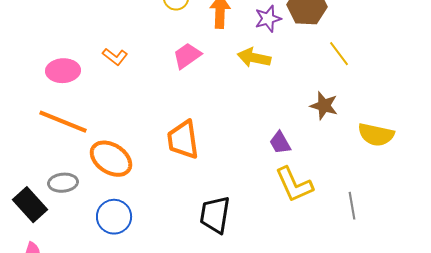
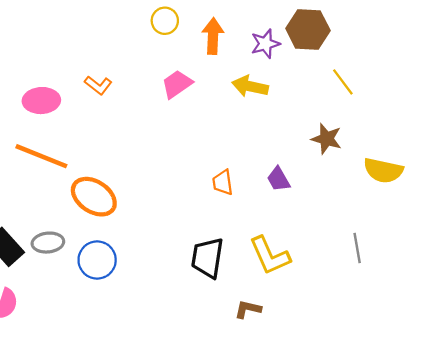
orange trapezoid: (183, 140) -> (223, 182), moved, size x0.6
gray ellipse: (63, 183) -> (48, 243), moved
yellow L-shape: (294, 185) -> (270, 256), moved

